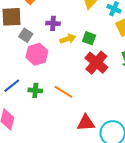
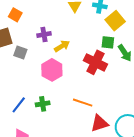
green square: (89, 38) -> (108, 42), moved
pink hexagon: (37, 54) -> (52, 70), moved
orange line: (63, 92) -> (83, 103), moved

